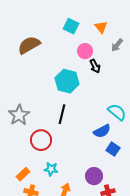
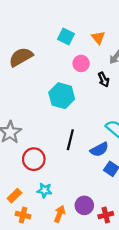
black arrow: (95, 66) -> (104, 80), moved
black line: (62, 114) -> (70, 140), moved
purple circle: (94, 176) -> (84, 205), moved

